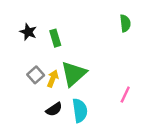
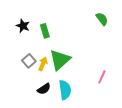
green semicircle: (125, 23) -> (102, 19), turned -32

